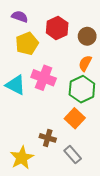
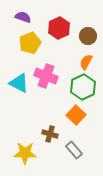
yellow star: (22, 158) -> (25, 153), turned 30

